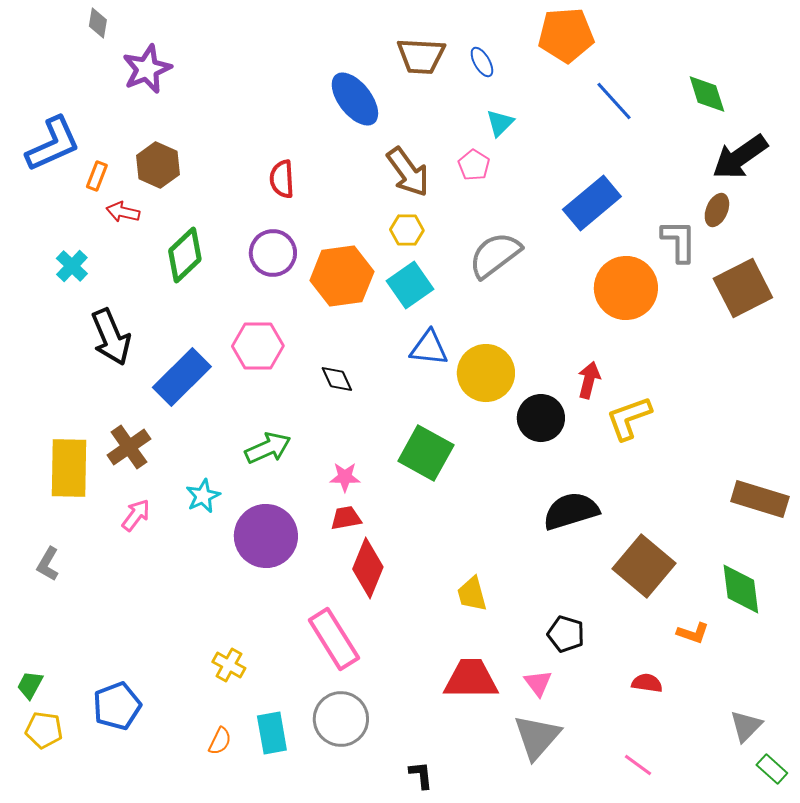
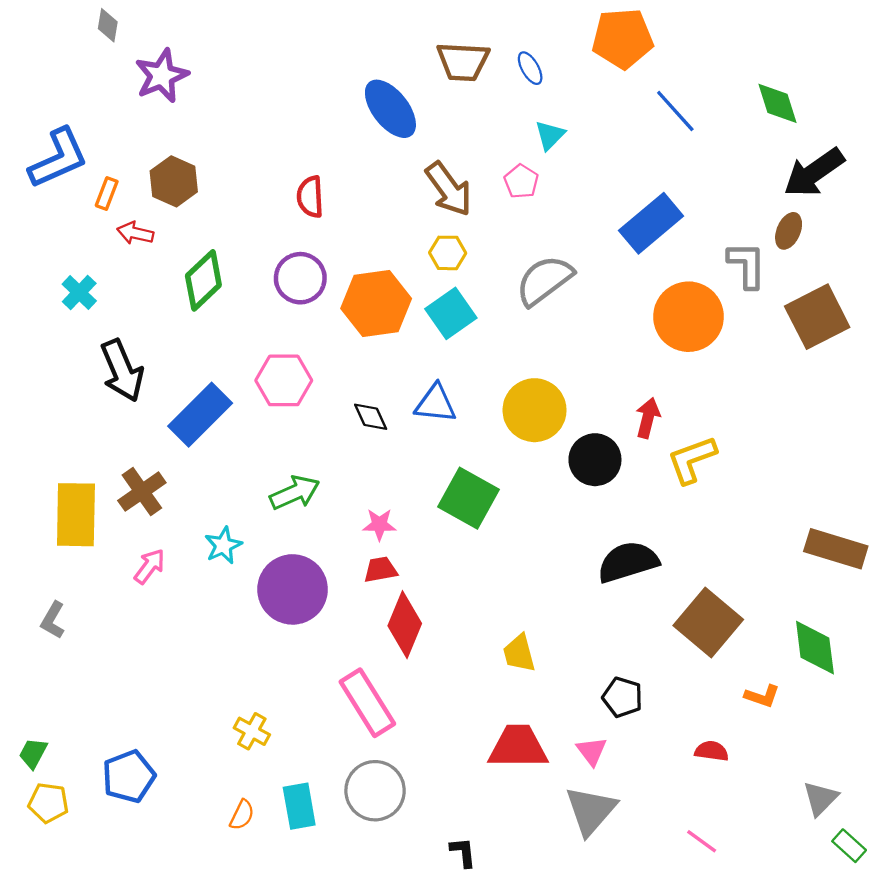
blue triangle: (429, 348) -> (436, 404), moved

